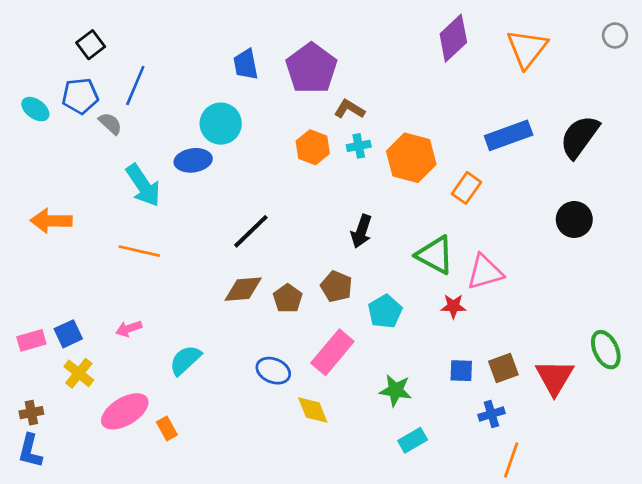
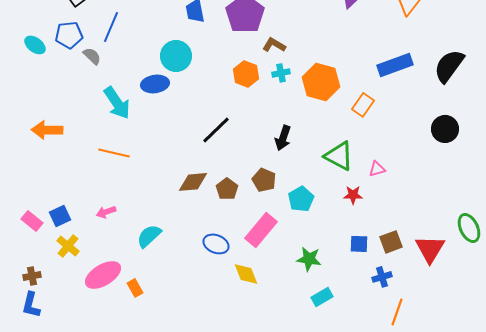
black line: (251, 231) -> (216, 130), moved
pink triangle: (485, 272) -> (377, 169), size x0.6
pink rectangle: (31, 340) -> (32, 221), turned 55

